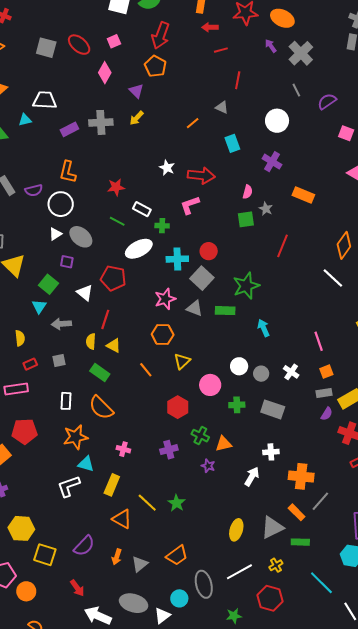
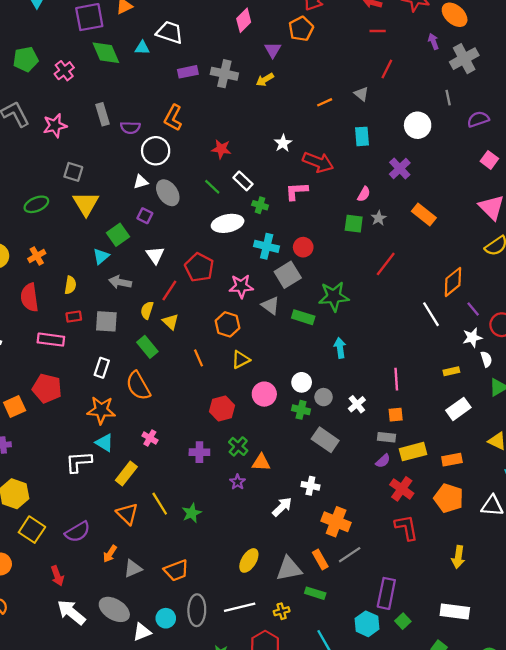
red pentagon: (113, 278) -> (199, 267), moved
gray square: (59, 360) -> (106, 321), size x1.5
green cross: (237, 405) -> (301, 410), moved

